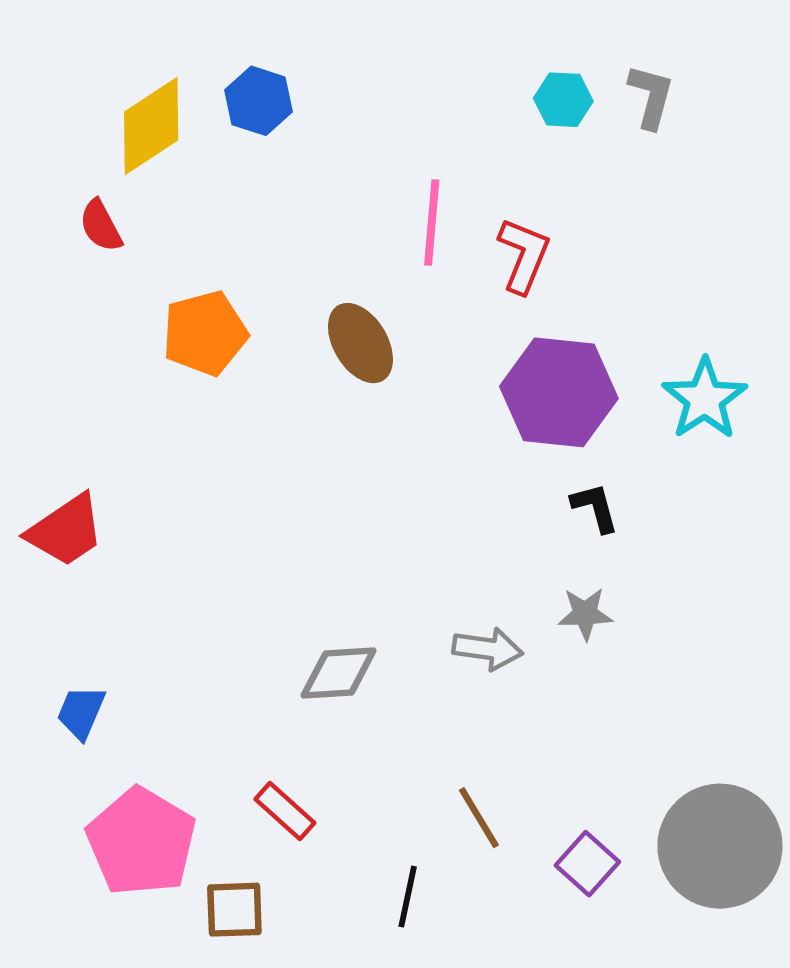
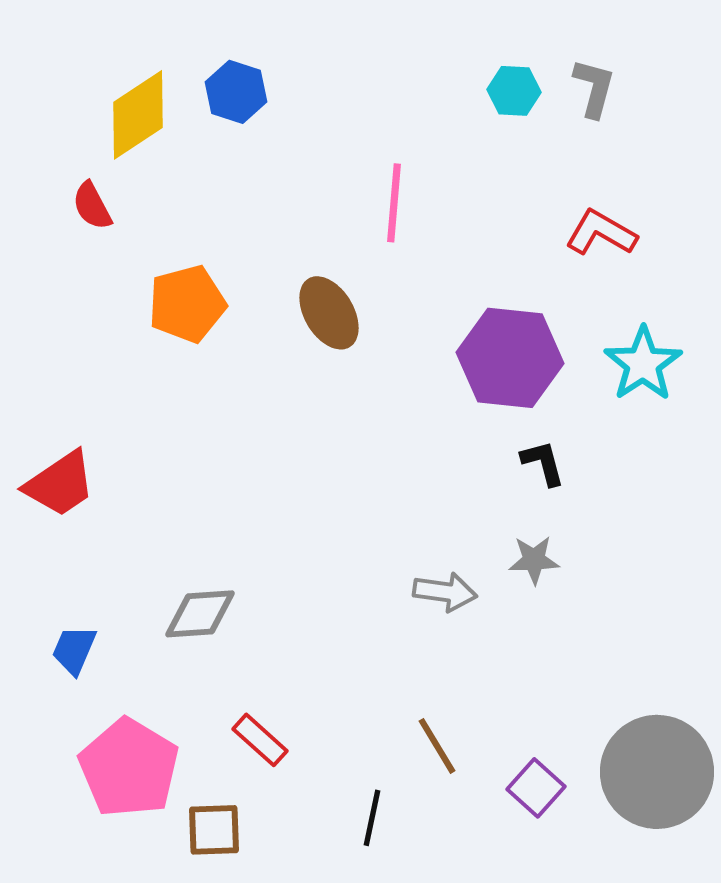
red L-shape: (524, 255) -> (601, 233), moved, turned -82
gray diamond: (339, 673) -> (200, 614), moved

